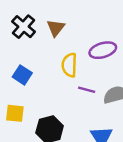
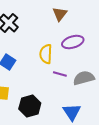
brown triangle: (56, 28) -> (60, 14), moved

